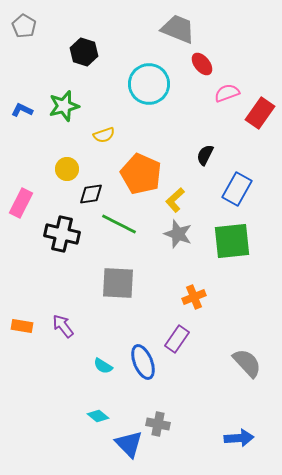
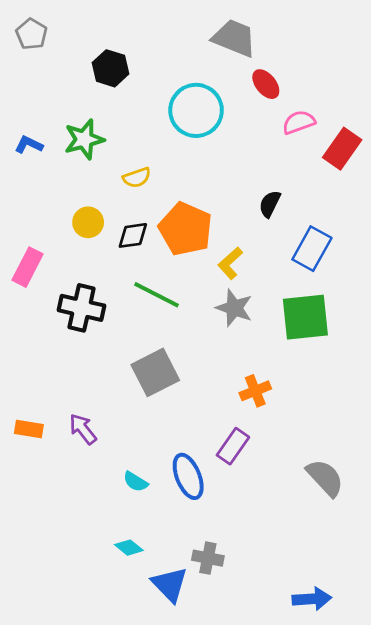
black diamond: (91, 194) -> (133, 235), moved
gray square: (118, 283) -> (155, 372), turned -30
blue arrow: (239, 438) -> (312, 599), moved

